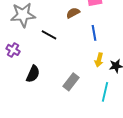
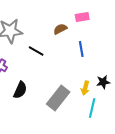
yellow arrow: (99, 60) -> (85, 88), moved
gray rectangle: (71, 82) -> (58, 98), size x1.4

